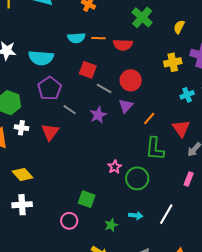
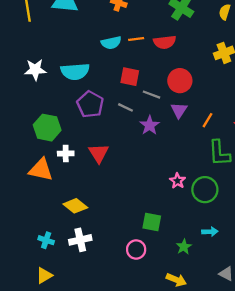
gray line: (70, 110) -> (126, 107), moved

